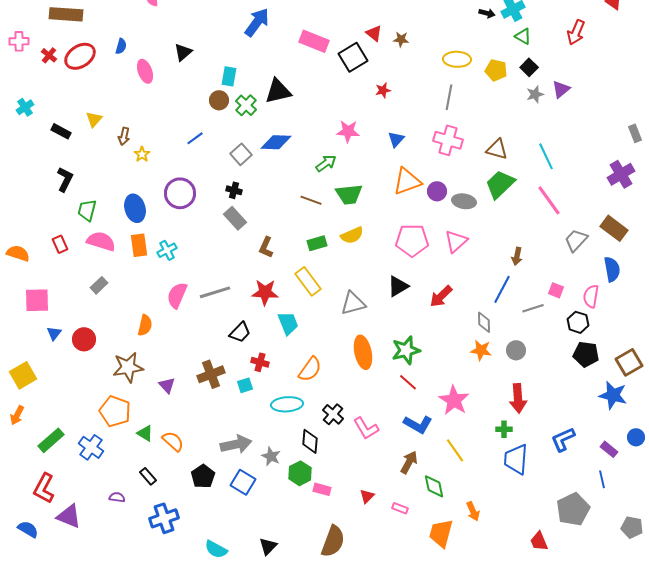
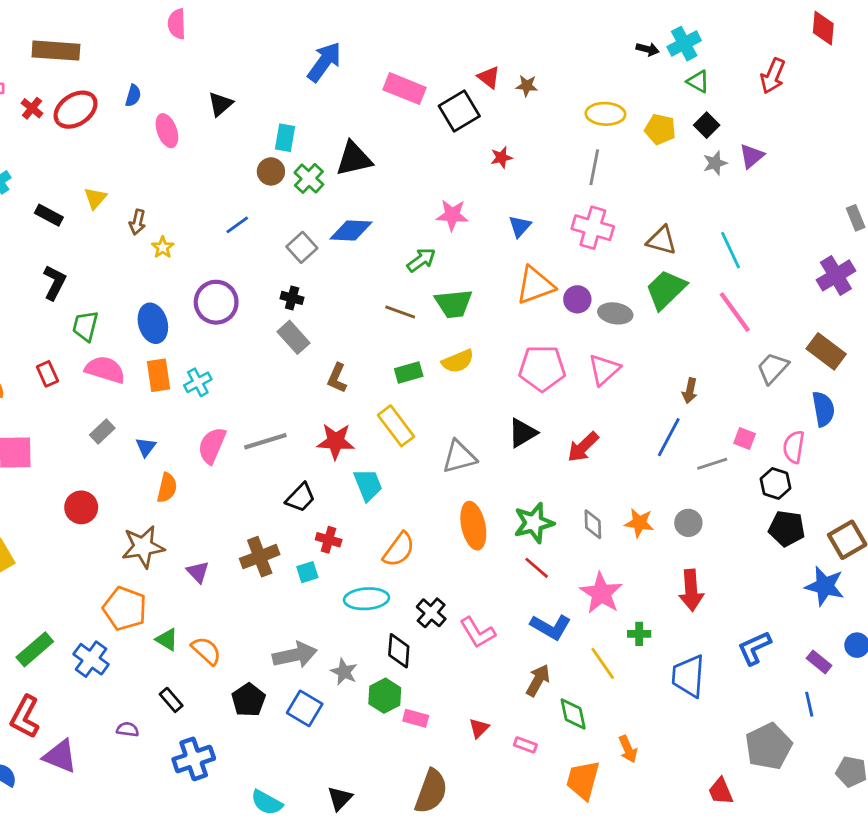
gray diamond: (484, 322) -> (593, 524), moved
blue triangle: (54, 333) -> (146, 447), moved
green cross: (504, 429) -> (639, 634), moved

